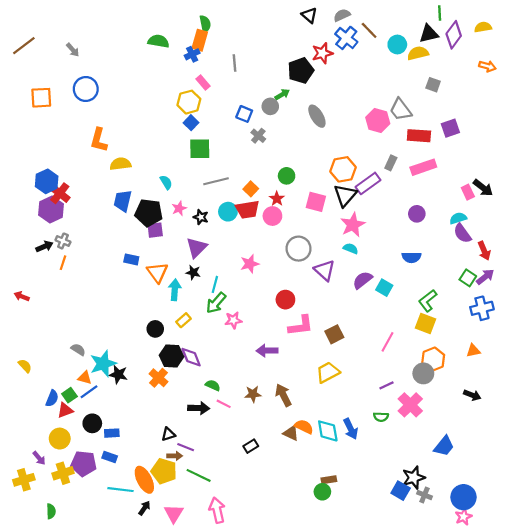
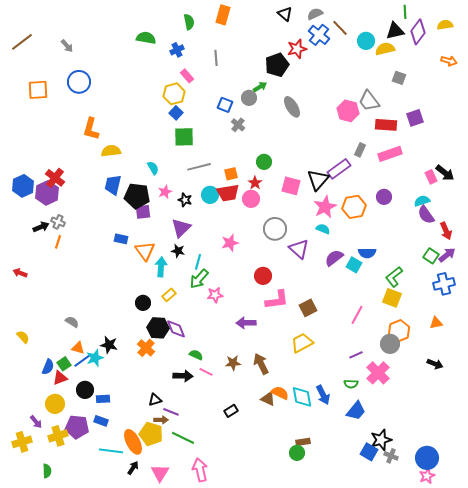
orange rectangle: (200, 40) -> (223, 15), moved
orange hexagon: (343, 169) -> (354, 207), moved
blue hexagon: (47, 181) -> (23, 186), moved
orange square: (251, 189) -> (231, 174), turned 32
blue semicircle: (411, 257) -> (367, 253), moved
cyan star: (103, 364) -> (95, 358), moved, size x0.7
blue trapezoid: (444, 446) -> (356, 411), moved

